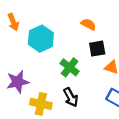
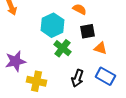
cyan hexagon: (41, 39) -> (52, 25), moved
black arrow: (71, 97) -> (77, 78), moved, turned 48

